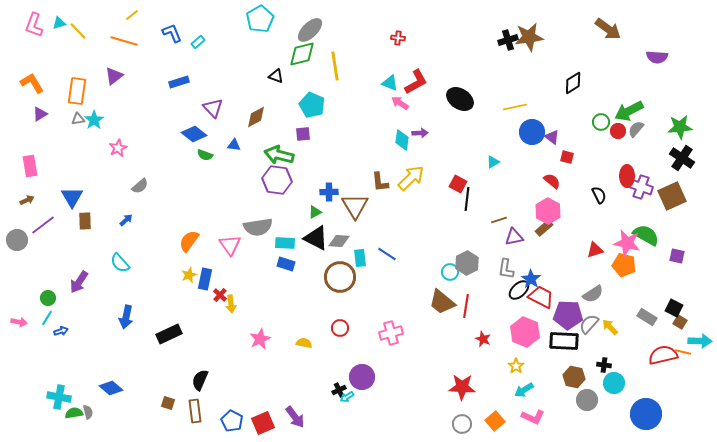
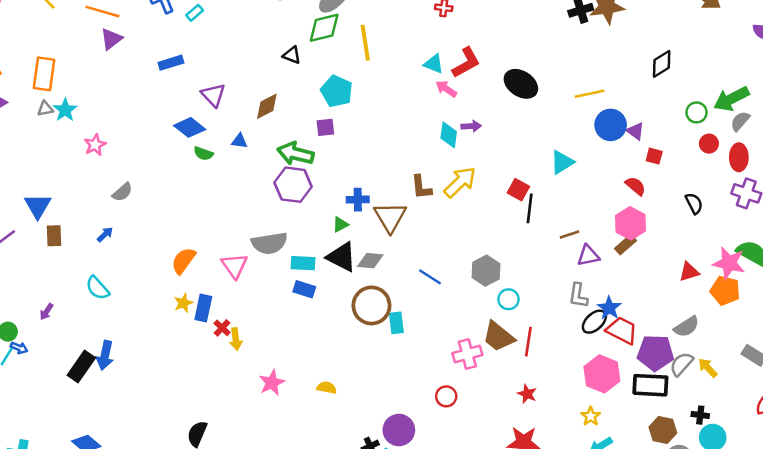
purple triangle: (114, 76) -> (111, 39), moved
red circle: (618, 131) -> (709, 144), moved
cyan triangle: (493, 162) -> (562, 162), size x1.5
red ellipse: (627, 176) -> (739, 157), moved
cyan rectangle: (360, 258) -> (396, 323), moved
gray hexagon: (467, 263) -> (486, 271), moved
purple arrow: (79, 282) -> (46, 312), size x0.6
red circle: (340, 328) -> (446, 396), moved
blue arrow: (61, 331) -> (19, 348), moved, turned 40
pink cross: (391, 333) -> (467, 354), moved
black rectangle: (169, 334) -> (81, 366), moved, turned -30
red star: (483, 339) -> (527, 394), moved

